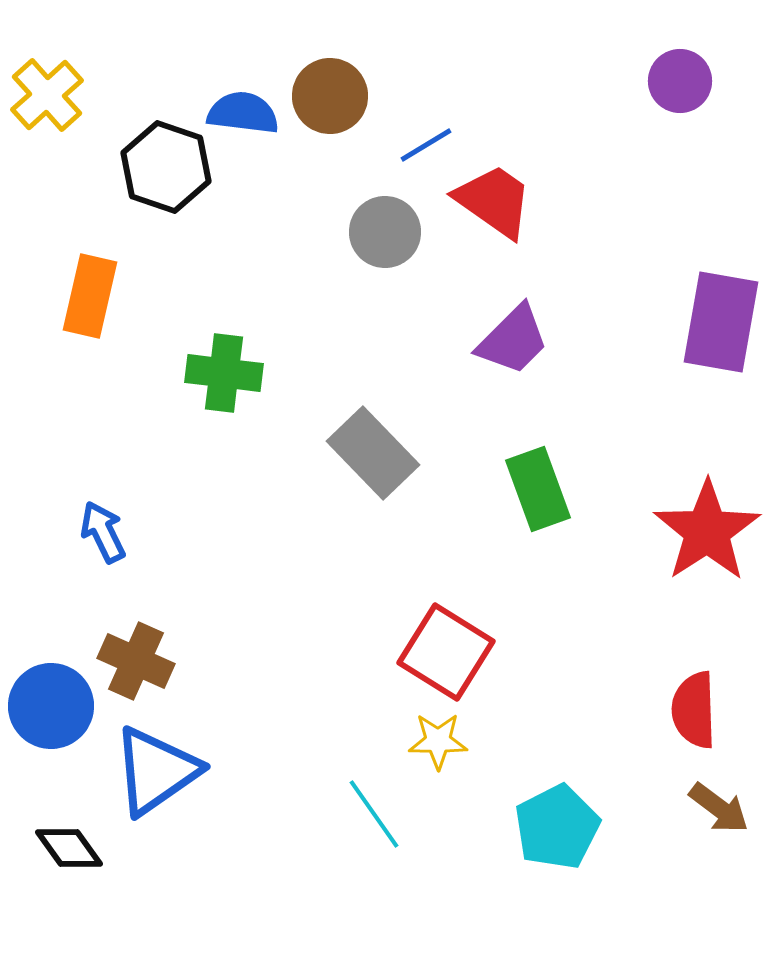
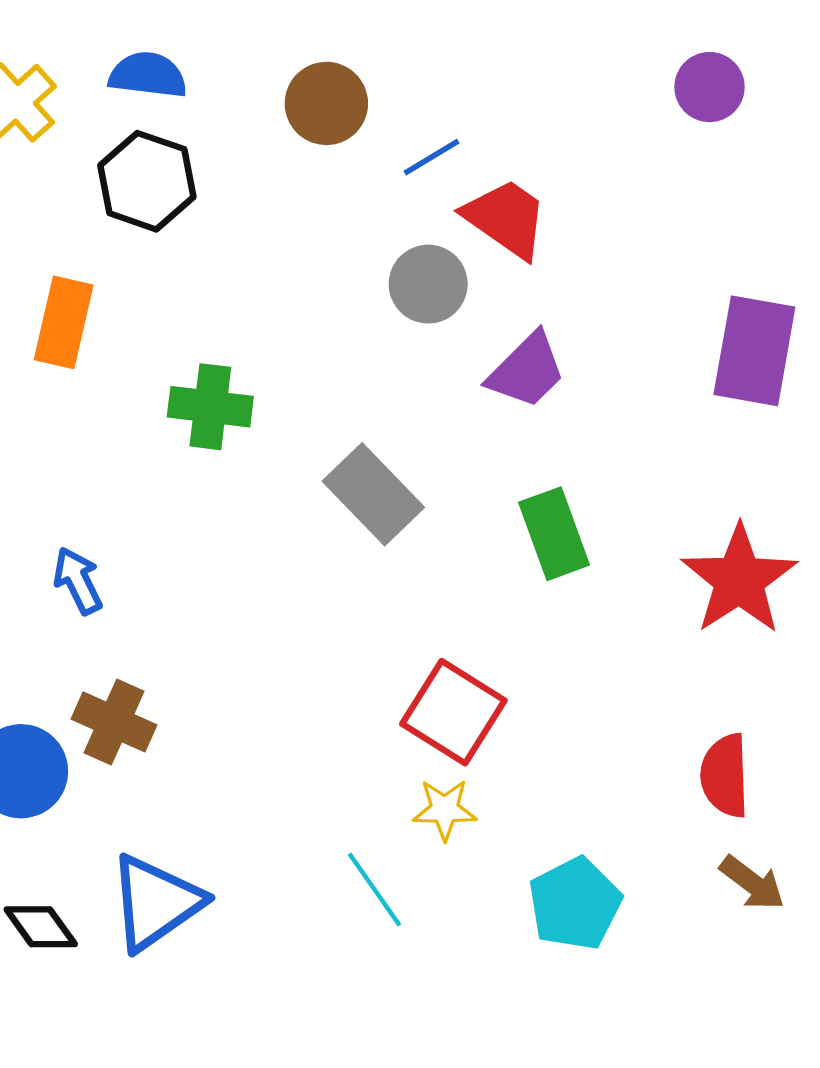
blue semicircle: (243, 113) -> (148, 75), moved
gray circle: (385, 232) -> (428, 284), moved
blue triangle: (156, 771) -> (156, 903), moved

